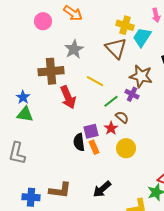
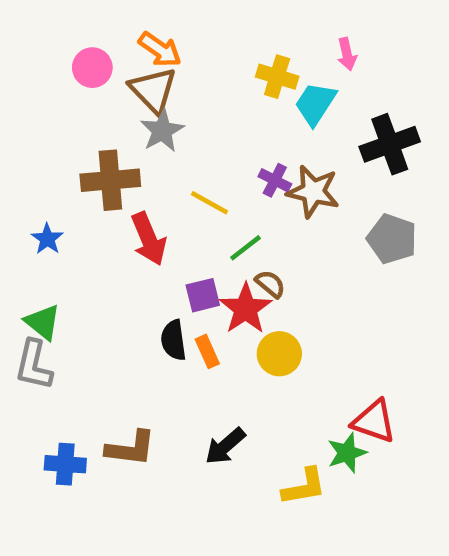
brown triangle: (116, 48) -> (153, 90), moved
purple cross: (132, 94) -> (275, 180), moved
green triangle: (25, 114) -> (43, 322), moved, turned 30
red star: (111, 128) -> (246, 309), size x1.6
purple square: (91, 131) -> (203, 295), moved

